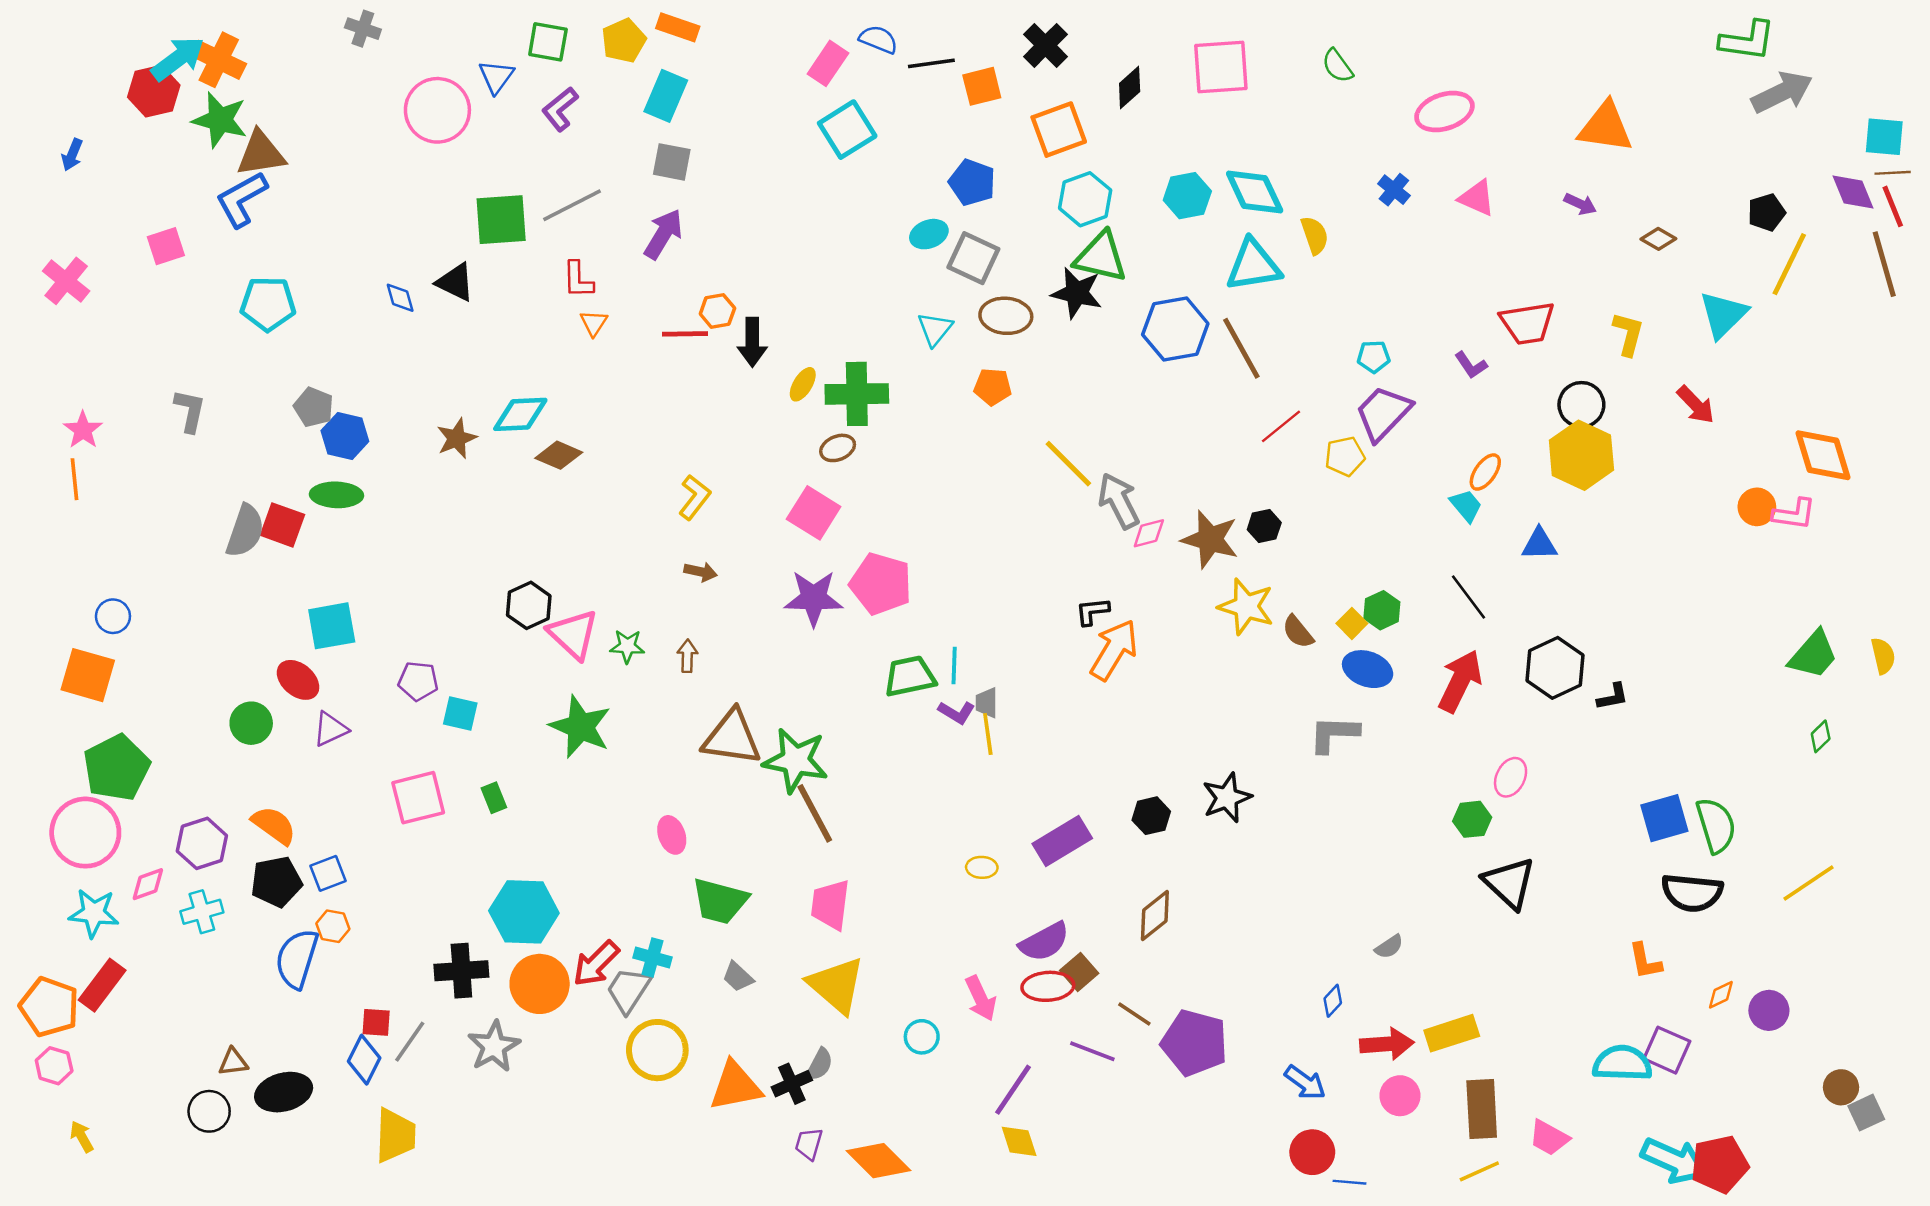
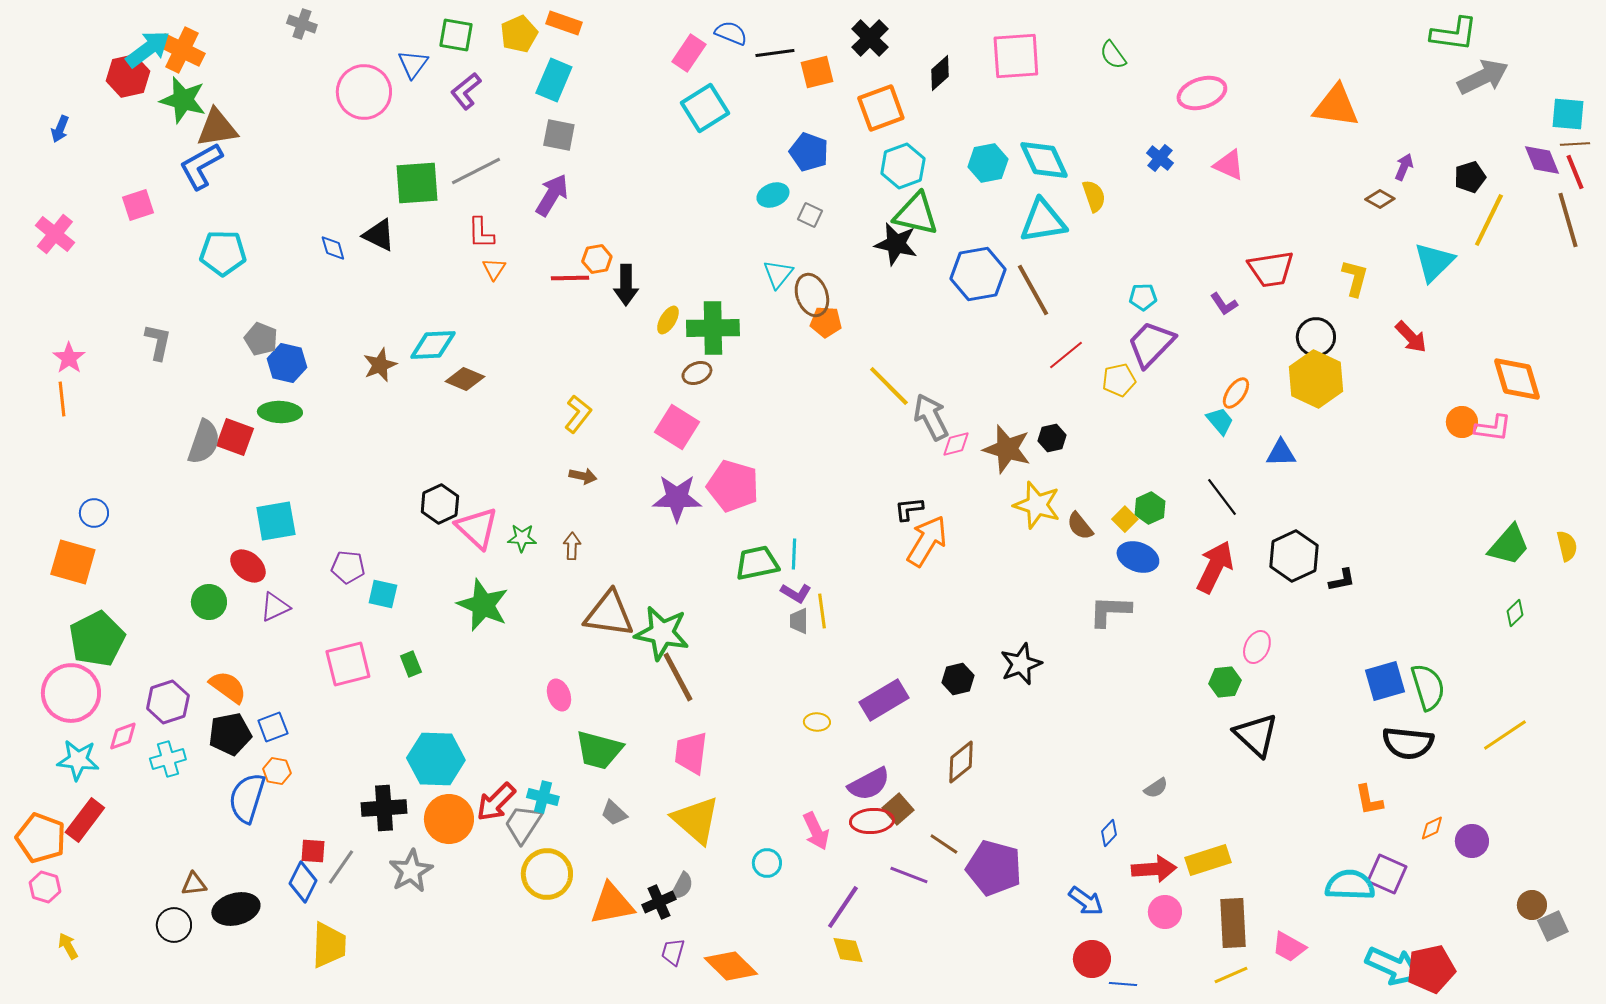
purple arrow: (1580, 204) -> (1404, 167), moved, turned -92
gray square: (973, 258) -> (810, 215), size x0.6
brown ellipse: (1006, 316) -> (812, 295), moved, turned 66
gray trapezoid: (987, 703) -> (799, 621), moved

